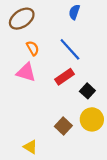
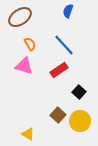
black square: (87, 91) -> (79, 92), moved
yellow circle: (92, 119) -> (80, 121), moved

